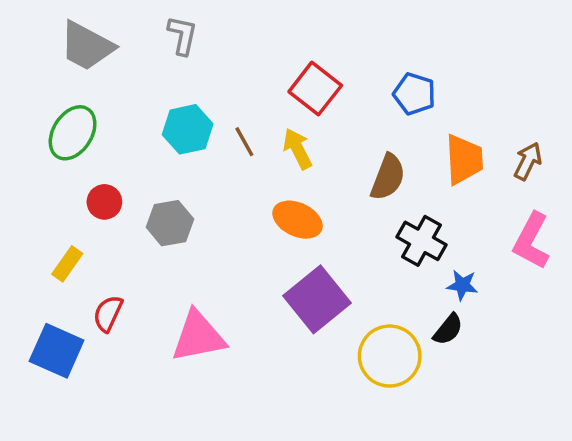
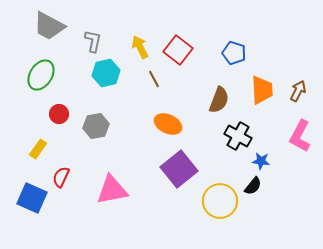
gray L-shape: (182, 35) -> (93, 41), moved
brown line: (244, 142) -> (154, 79), moved
yellow arrow: (298, 149) -> (140, 47), moved

